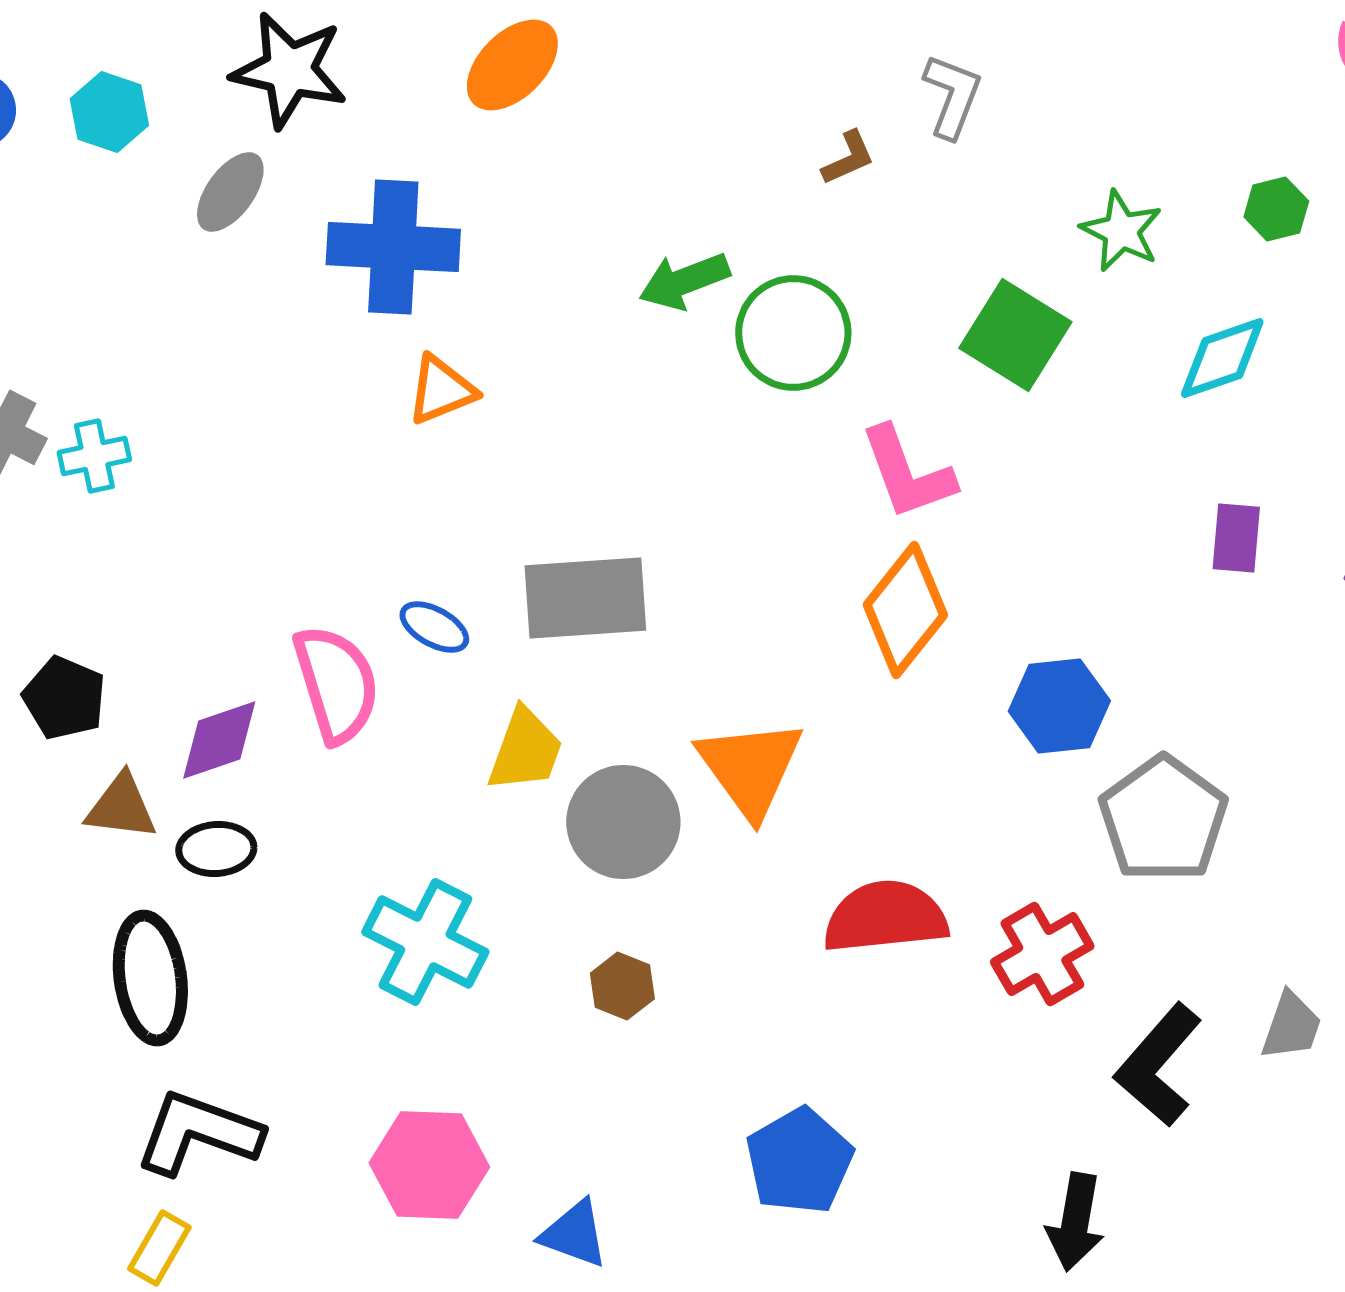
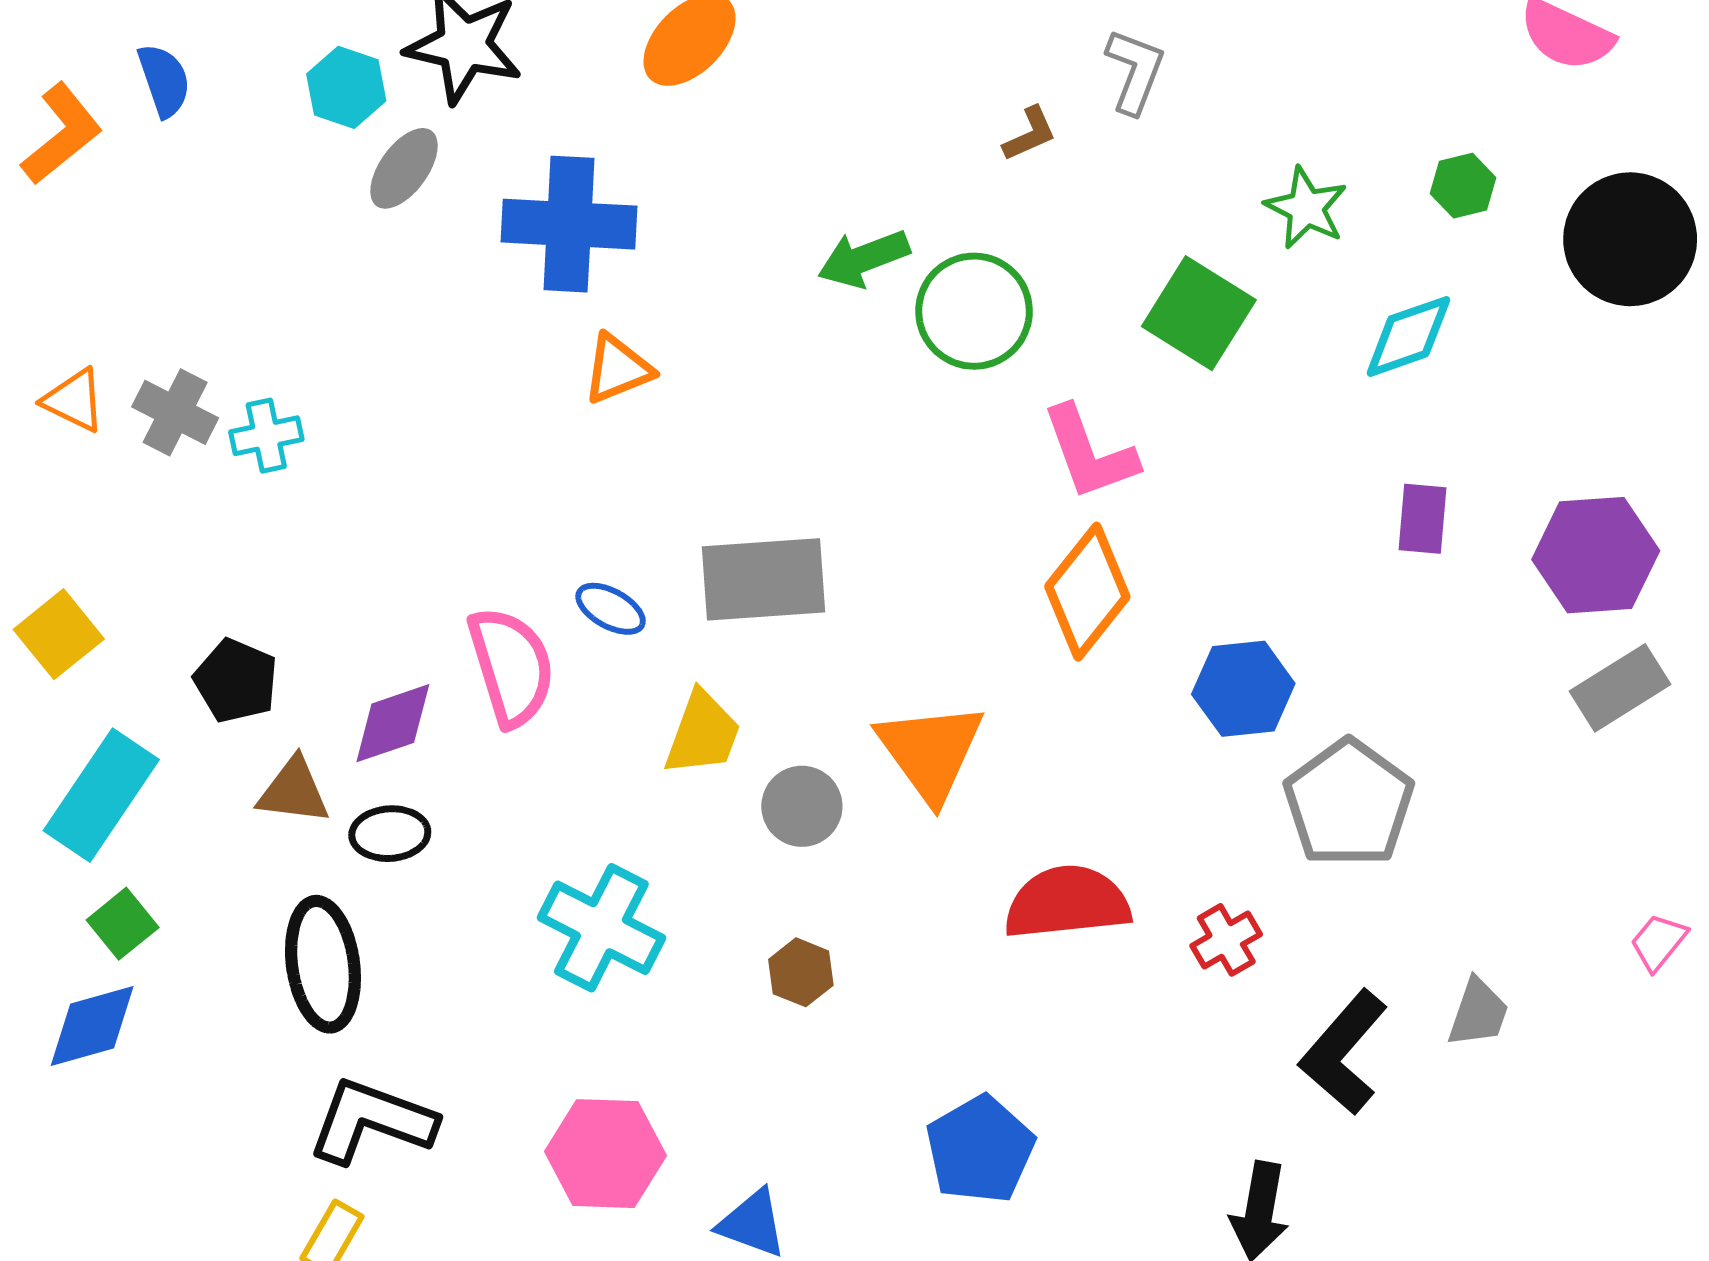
cyan hexagon: (109, 112) -> (346, 87), moved
gray circle: (623, 822) -> (802, 806), size x0.7
red cross: (1042, 954) -> (1226, 940), size x0.7

